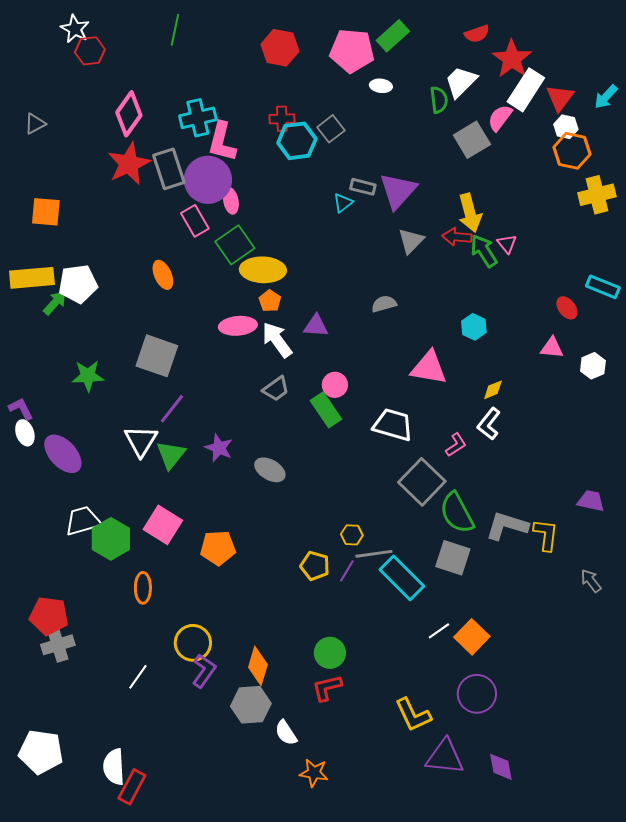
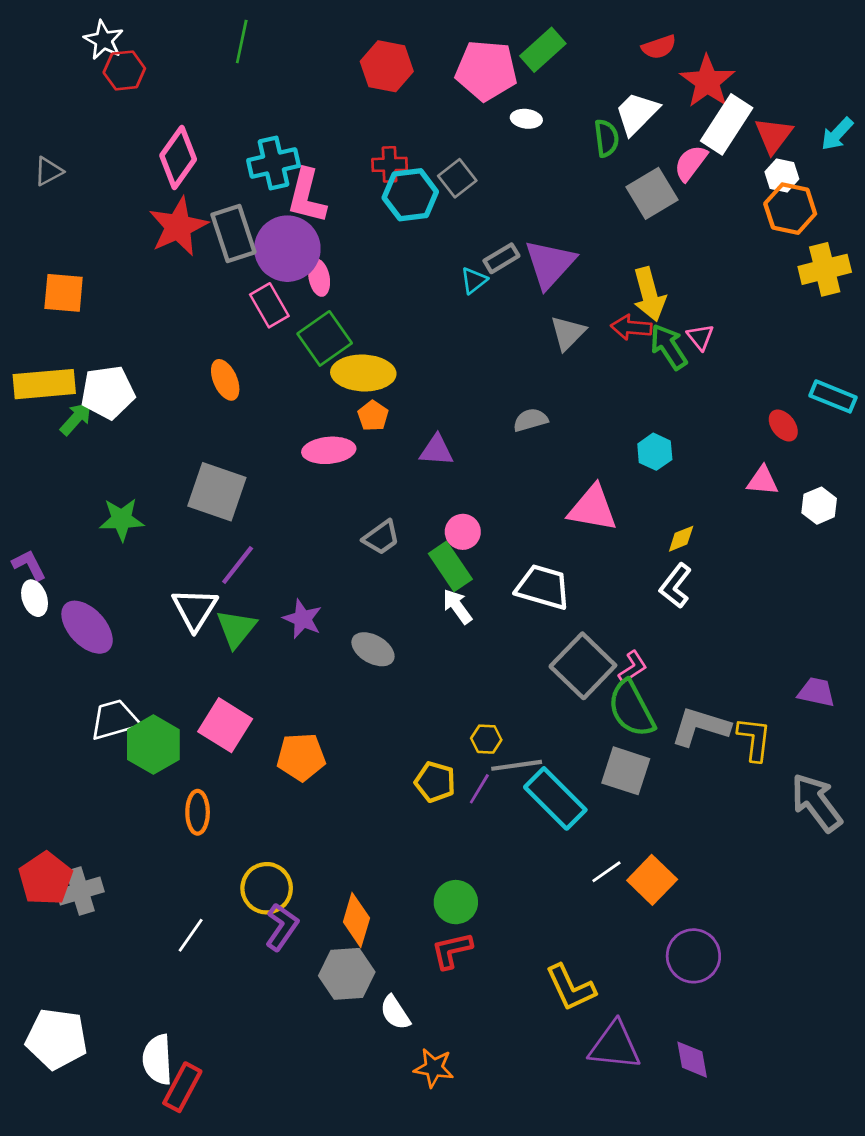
gray rectangle: (363, 187) -> (501, 258), turned -45
white arrow: (277, 340) -> (457, 606), moved, size x0.7
pink L-shape: (456, 445) -> (633, 667), moved
gray arrow: (591, 581) -> (816, 803), size x1.8
red pentagon: (49, 616) -> (46, 879), moved, turned 30
purple circle: (477, 694) -> (693, 956), moved

